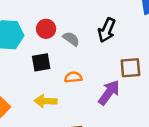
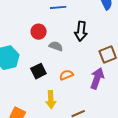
red circle: (46, 29) -> (39, 32), moved
yellow arrow: (46, 101) -> (51, 100), turned -78

